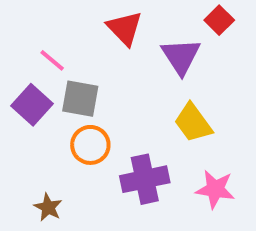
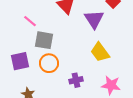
purple square: (32, 105) -> (20, 61), moved, turned 36
purple cross: (145, 179) -> (76, 80), size x0.6

